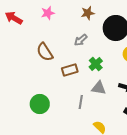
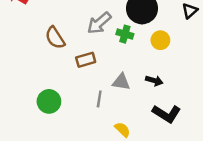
gray arrow: (81, 40) -> (99, 23), size x1.5
green cross: (96, 64) -> (125, 34), moved, turned -32

